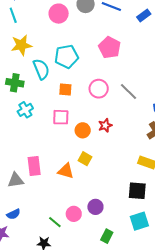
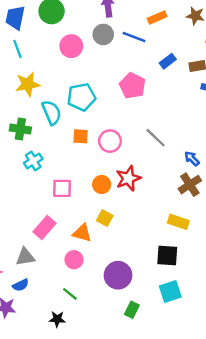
blue rectangle: (144, 16) -> (168, 61), moved
pink circle: (99, 89) -> (110, 141), moved
pink square: (61, 117) -> (62, 188), moved
red star: (105, 125) -> (128, 178), size x1.5
pink rectangle: (34, 166) -> (44, 227), turned 48
gray triangle: (16, 180) -> (25, 257), moved
purple circle: (95, 207) -> (118, 275), size x1.5
pink circle: (74, 214) -> (74, 260), moved

